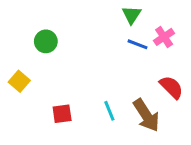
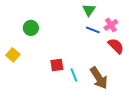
red semicircle: (171, 87) -> (116, 46), moved
red square: (62, 114) -> (57, 65), moved

